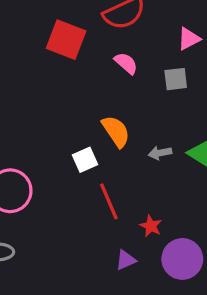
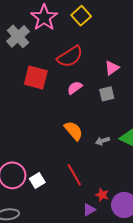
pink semicircle: (126, 63) -> (75, 88), turned -70
white square: (85, 160) -> (37, 180), moved
red star: (151, 226) -> (102, 195), moved

